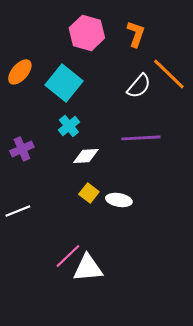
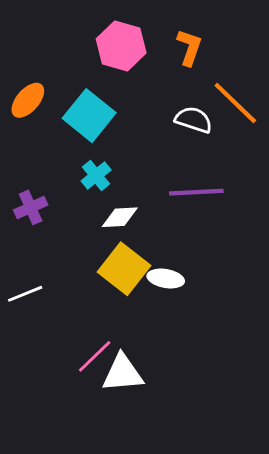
white semicircle: (139, 86) -> (194, 120), turned -112
yellow square: (89, 193) -> (124, 269), size x1.8

